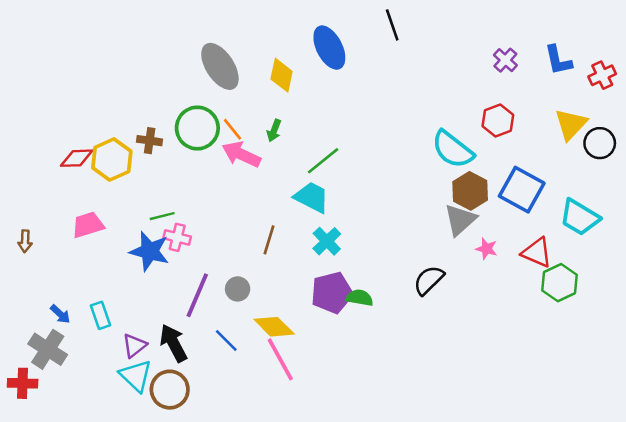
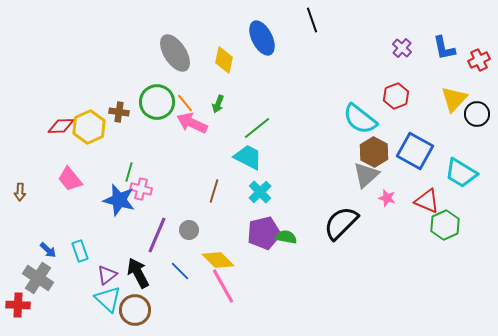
green line: (162, 216) -> (129, 172), turned -60
pink trapezoid: (88, 225) -> (70, 179), turned -112
black semicircle: (429, 280) -> (341, 223), size x1.4

